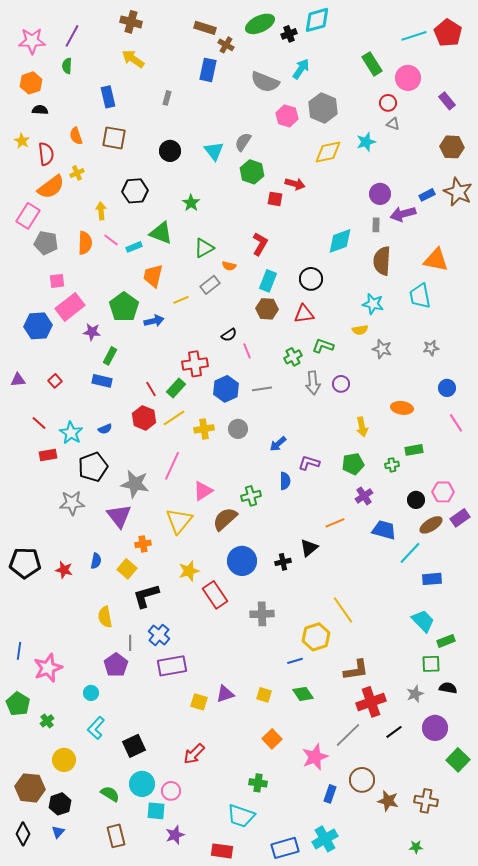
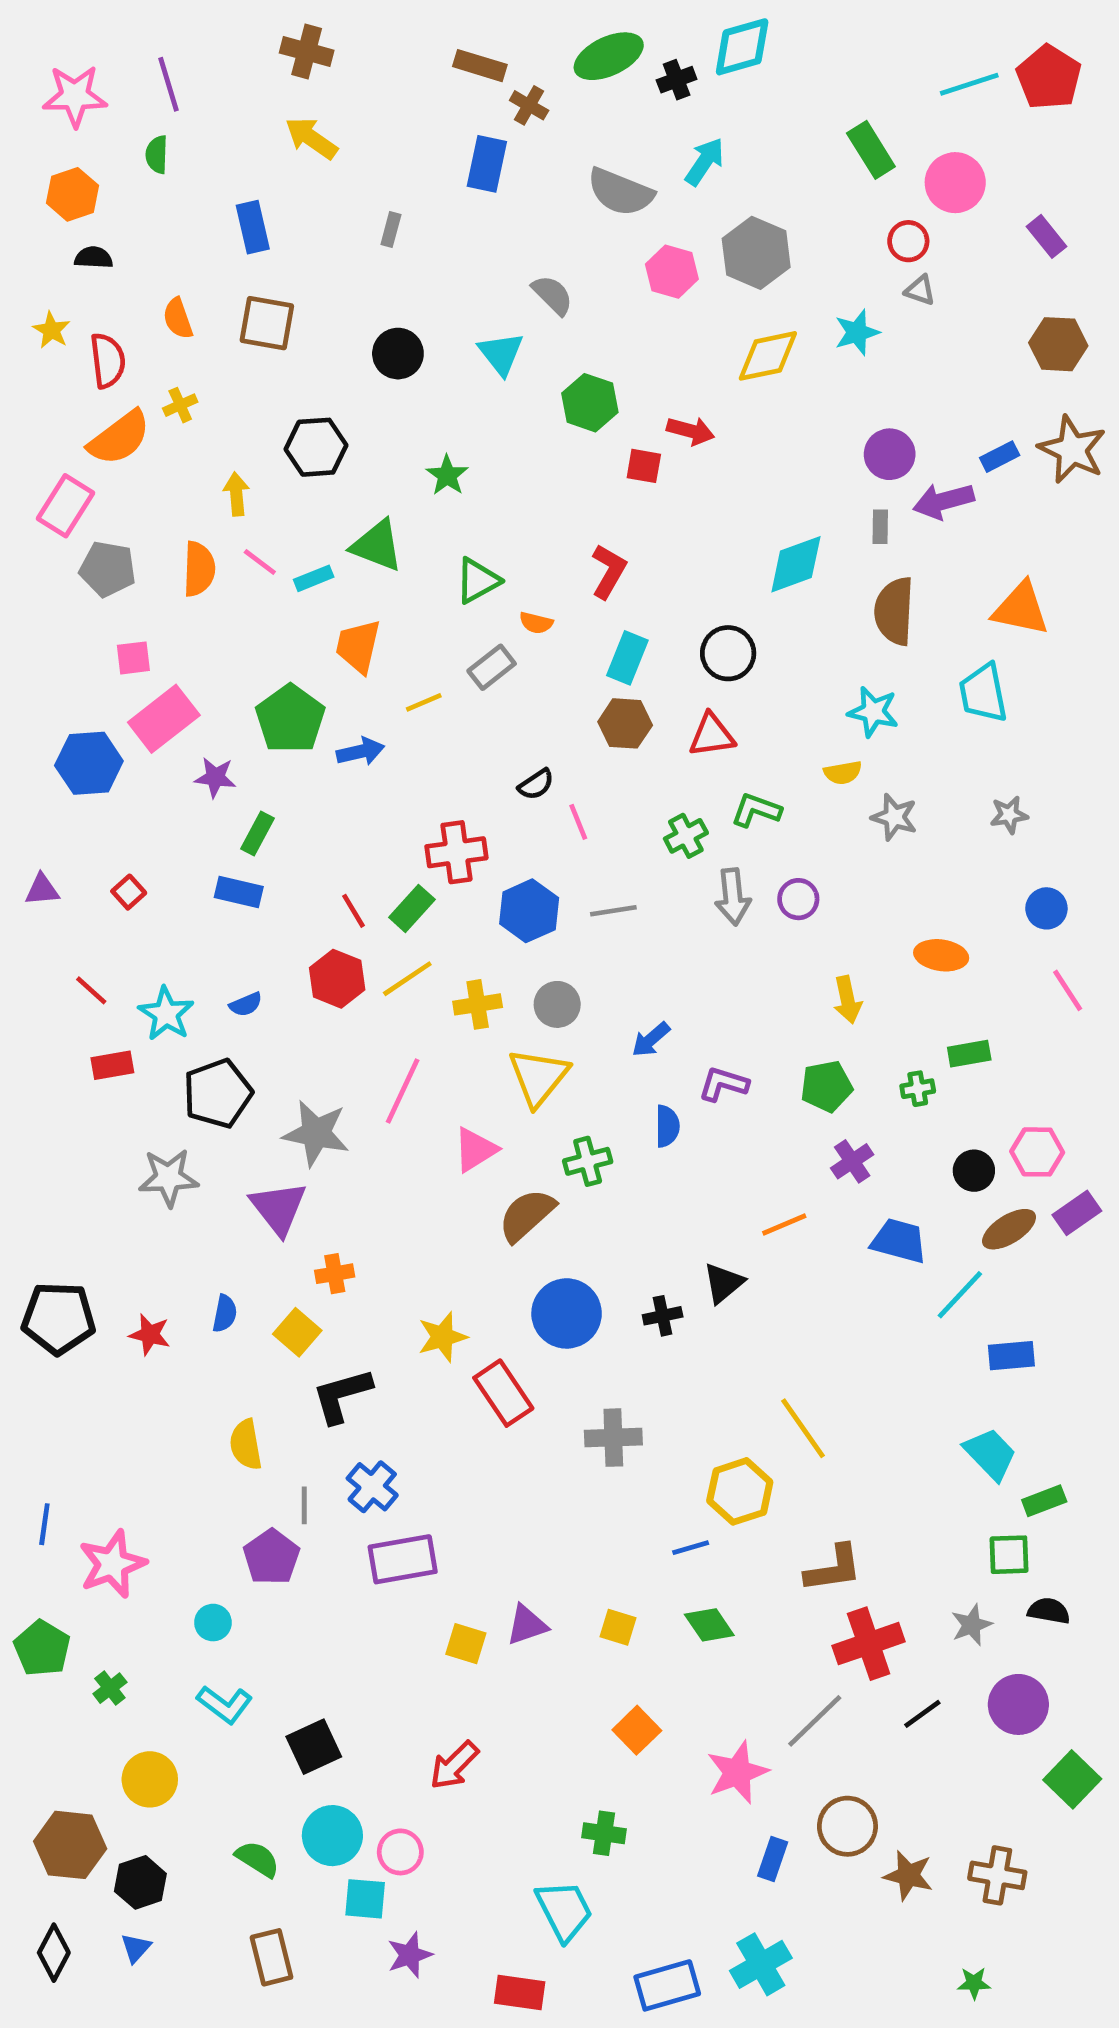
purple line: (72, 36) -> (169, 84), turned -45
gray semicircle: (243, 142) -> (552, 295), moved, turned 102
yellow triangle: (179, 521) -> (538, 1077), moved
cyan L-shape: (96, 728) -> (225, 1704), turned -95
cyan trapezoid: (241, 816) -> (564, 1911), turned -136

